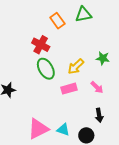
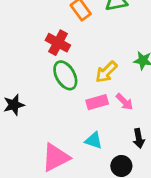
pink arrow: (97, 87) -> (124, 102), moved
cyan triangle: (63, 130) -> (94, 140), moved

